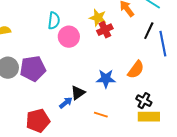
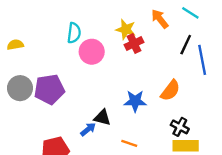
black triangle: (78, 93) -> (102, 118), turned 49

